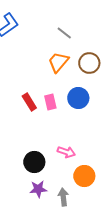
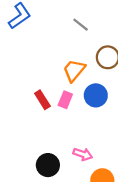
orange trapezoid: (58, 62) -> (74, 70), moved
pink rectangle: (50, 102) -> (65, 100), turned 35

